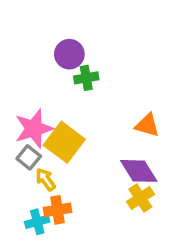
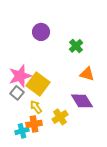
green cross: (86, 78) -> (76, 46), moved, turned -32
yellow arrow: (46, 179) -> (36, 107), moved
yellow cross: (140, 198) -> (60, 117), moved

